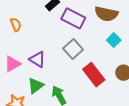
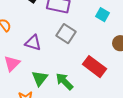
purple triangle: (37, 59) -> (33, 43), moved
red rectangle: (94, 75) -> (95, 67), moved

